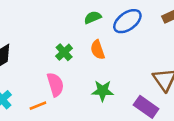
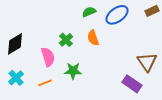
pink semicircle: (55, 85) -> (48, 57), moved
green star: (103, 91) -> (73, 71), moved

